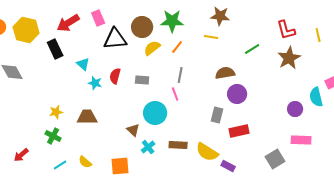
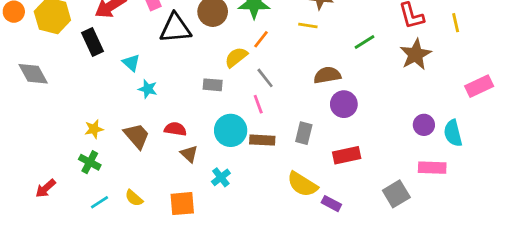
yellow semicircle: (152, 48) -> (236, 57), moved
gray line: (180, 75) -> (265, 78), turned -49
red semicircle: (115, 76) -> (175, 129), moved, turned 84
cyan semicircle: (316, 97) -> (453, 133), moved
gray rectangle: (217, 115) -> (304, 133), moved
brown trapezoid: (87, 117) -> (137, 136), turned 50
brown triangle: (133, 130) -> (189, 154), moved
brown rectangle: (178, 145) -> (262, 140), moved

